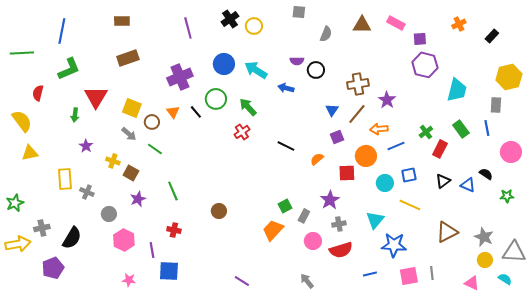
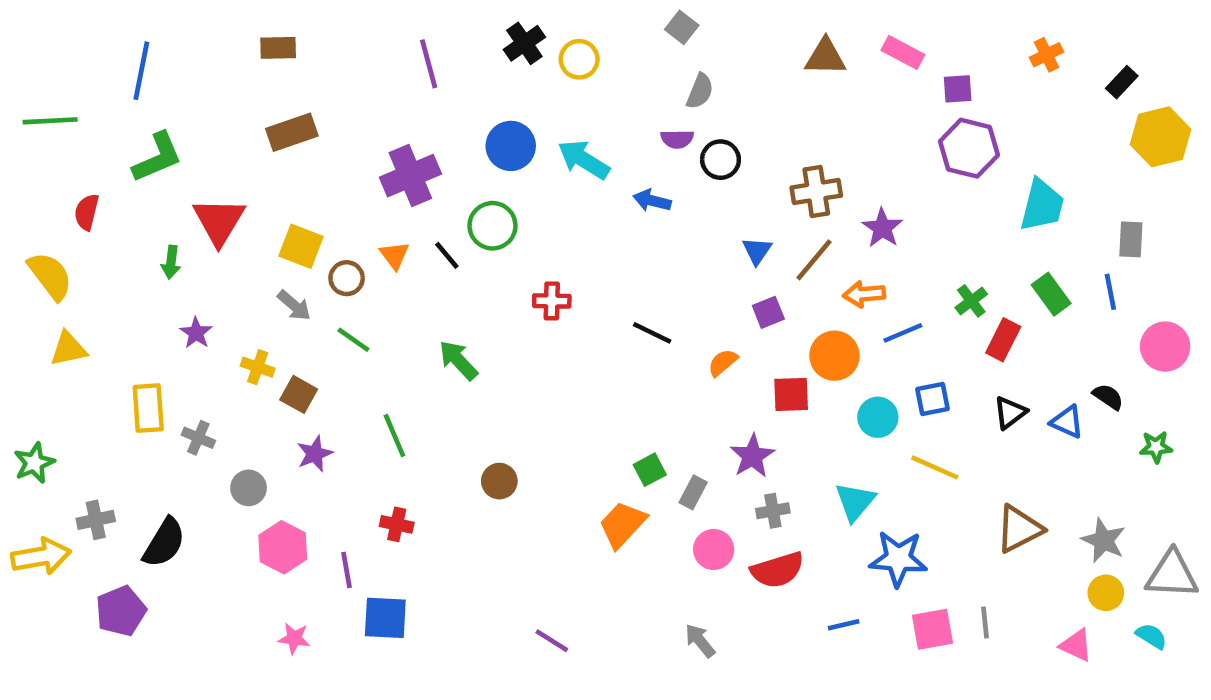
gray square: (299, 12) -> (682, 27), turned 32
gray semicircle: (326, 34) -> (700, 91), moved
yellow hexagon: (509, 77) -> (1161, 137), moved
green arrow: (248, 107) -> (458, 360), moved
red cross: (242, 132) -> (552, 301), turned 35

